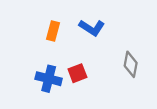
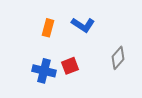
gray diamond: (131, 64) -> (118, 58), turned 30

